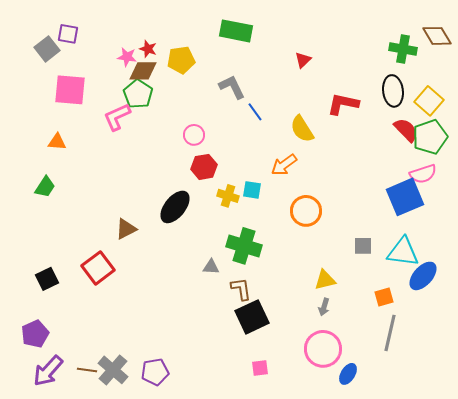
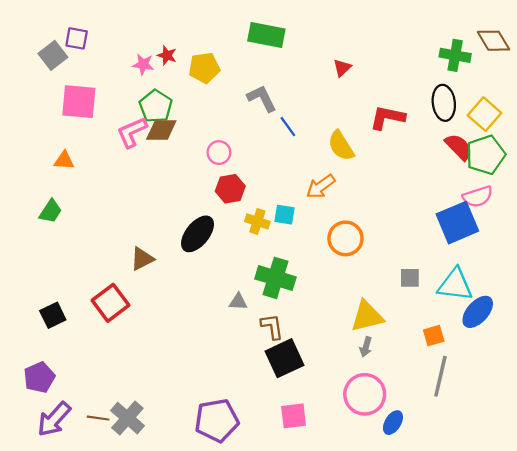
brown diamond: (143, 71) -> (161, 130), moved
yellow triangle: (325, 280) -> (367, 316), size x1.4
pink square: (260, 368) -> (294, 416), size x1.4
purple pentagon: (155, 372) -> (217, 420), moved, size x1.4

